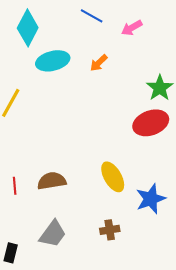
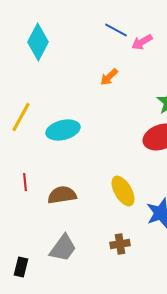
blue line: (92, 16) -> (116, 30), moved
cyan ellipse: (53, 61) -> (63, 130), moved
red line: (15, 186) -> (25, 182), moved

